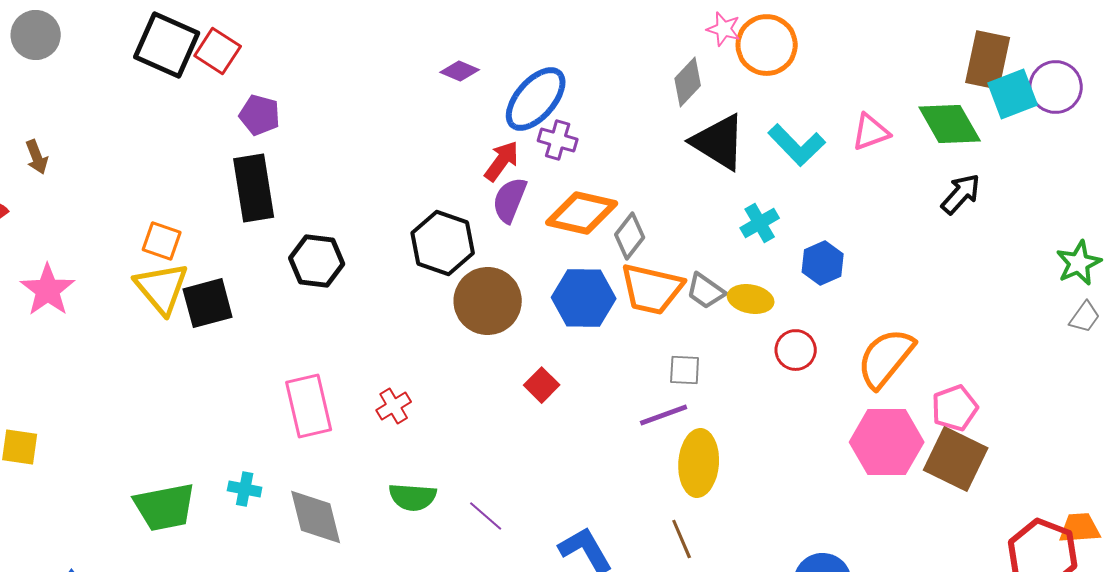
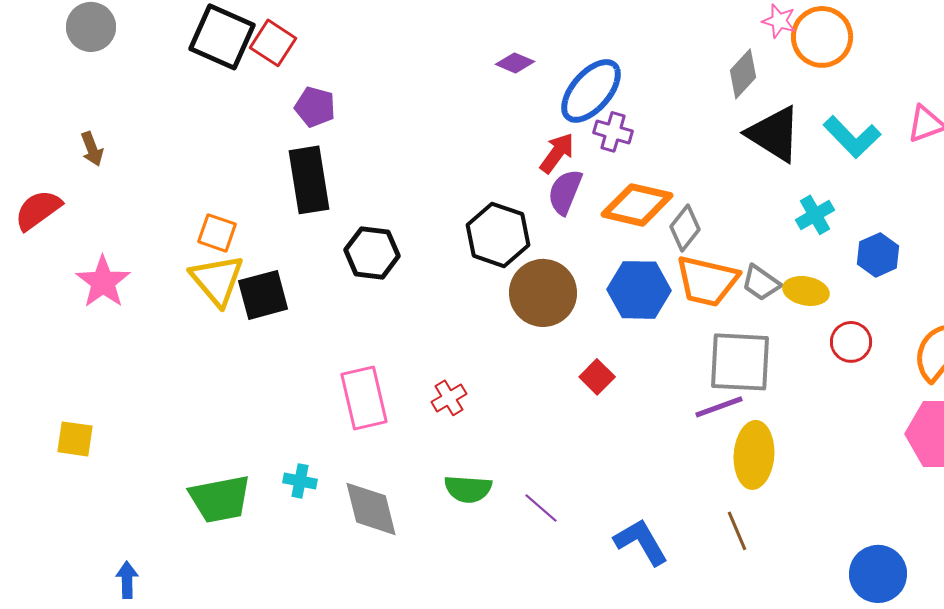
gray square: (685, 370) -> (740, 362), size x2.0

